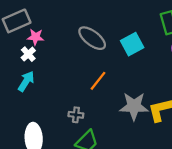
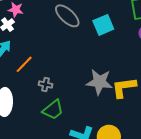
orange line: (98, 81) -> (24, 64), moved

